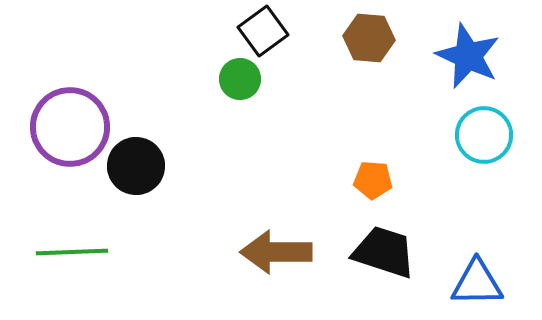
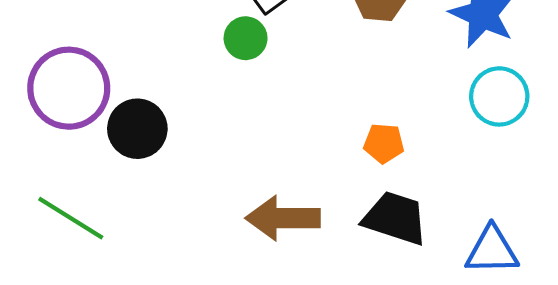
green line: (72, 252) -> (71, 218), turned 34

